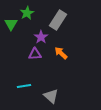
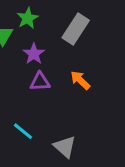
purple star: (41, 37) -> (34, 54), moved
cyan line: (24, 86) -> (23, 131), turned 48

